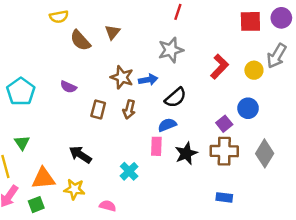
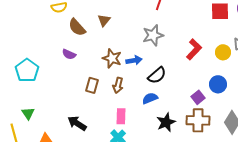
purple semicircle: (68, 87) -> (69, 54), moved
pink rectangle: (156, 146) -> (121, 116), moved

